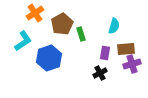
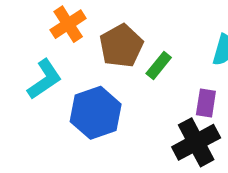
green rectangle: (81, 34) -> (159, 66), turned 56
black cross: (100, 73) -> (196, 142), size x1.6

